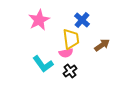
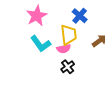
cyan L-shape: (43, 64) -> (41, 44), moved

